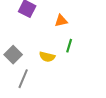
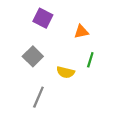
gray square: (13, 55) -> (33, 56), moved

